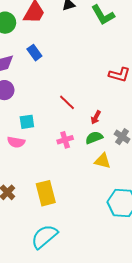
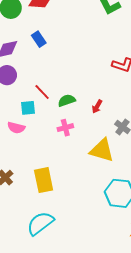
red line: (67, 102) -> (42, 92), moved
green semicircle: (94, 138) -> (67, 100), moved
yellow triangle: (103, 161) -> (102, 150), size x1.5

